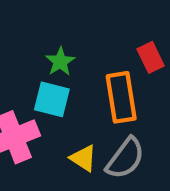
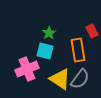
yellow triangle: (83, 158) -> (60, 79), size x1.6

